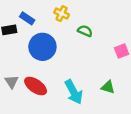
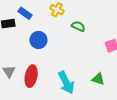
blue circle: (42, 47) -> (38, 40), size x0.7
red ellipse: (36, 86) -> (31, 76), turned 65

